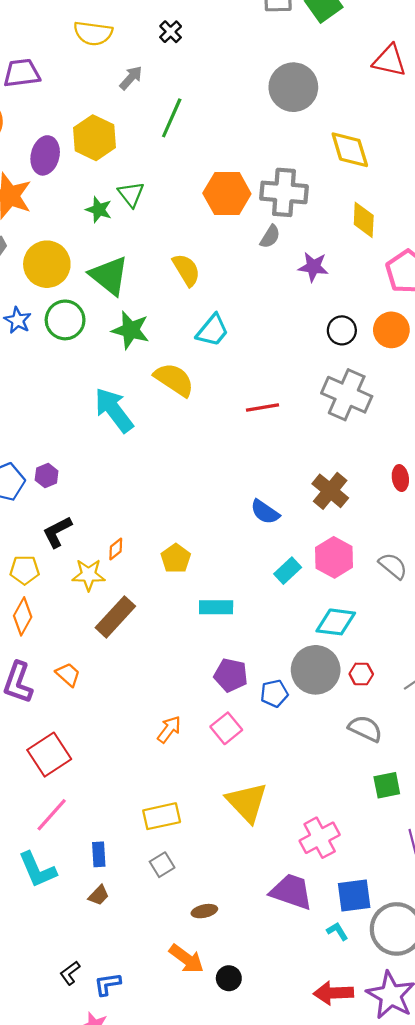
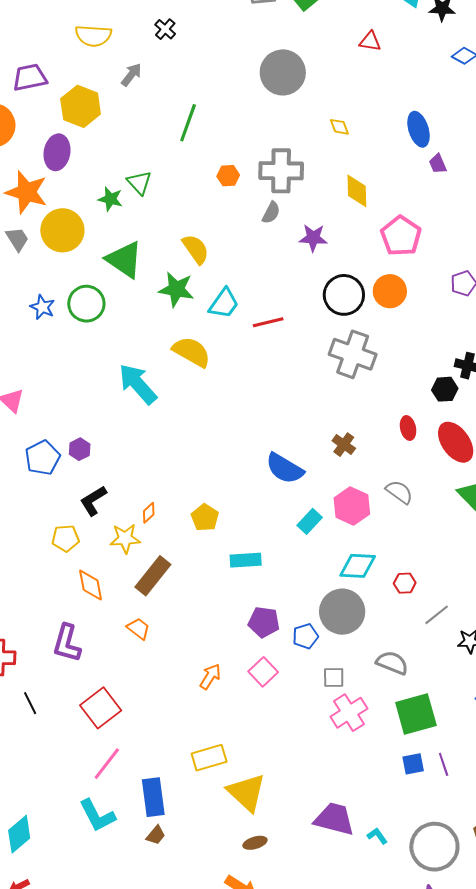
red triangle: (389, 61) -> (370, 41), size x0.7
green line: (172, 118) -> (188, 123), moved
yellow hexagon: (94, 138) -> (81, 106), moved
yellow diamond: (350, 150) -> (339, 127), size x0.5
orange hexagon: (227, 193) -> (228, 176), size x0.5
yellow circle: (47, 264) -> (62, 230), moved
green star: (131, 330) -> (176, 289), moved
black circle: (342, 330) -> (344, 295), size x1.5
red line: (262, 408) -> (268, 322), moved
brown cross: (330, 491) -> (344, 445), size x0.7
blue semicircle: (265, 512) -> (285, 468), size x1.4
gray semicircle: (393, 566) -> (399, 492), moved
orange diamond: (23, 616) -> (91, 585), moved, turned -36
orange trapezoid: (68, 674) -> (138, 629), moved
red hexagon: (361, 674) -> (405, 583), moved
green square: (387, 785) -> (416, 714), size x1.6
yellow triangle: (247, 802) -> (247, 792), moved
pink cross: (320, 838) -> (349, 713), moved
blue rectangle: (99, 854) -> (153, 797), size x1.6
gray square: (162, 865) -> (334, 678), moved, turned 35
blue square: (354, 896) -> (413, 764), moved, size x0.7
cyan L-shape: (337, 931) -> (377, 836), moved

